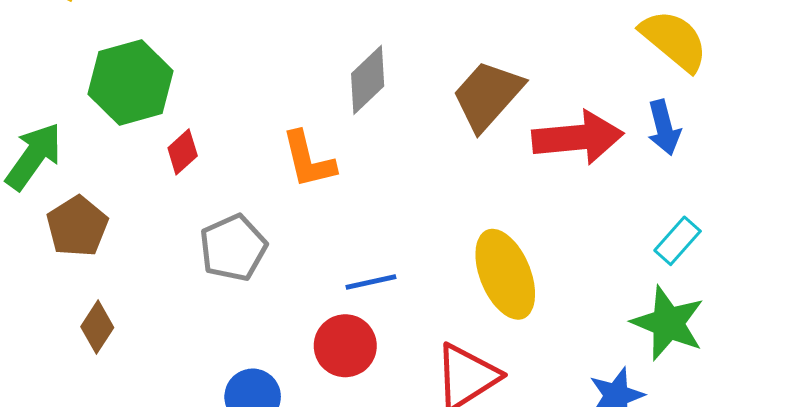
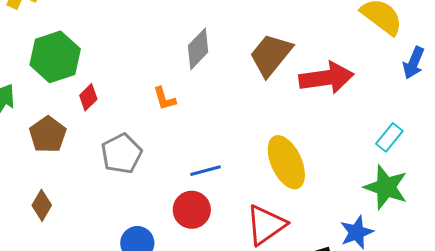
blue arrow: (664, 128) -> (414, 63), moved, turned 40
orange L-shape: (308, 160) -> (164, 99), size x0.7
brown pentagon: (77, 226) -> (48, 135), moved

